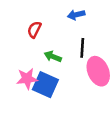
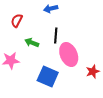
blue square: (45, 85) -> (48, 77), moved

